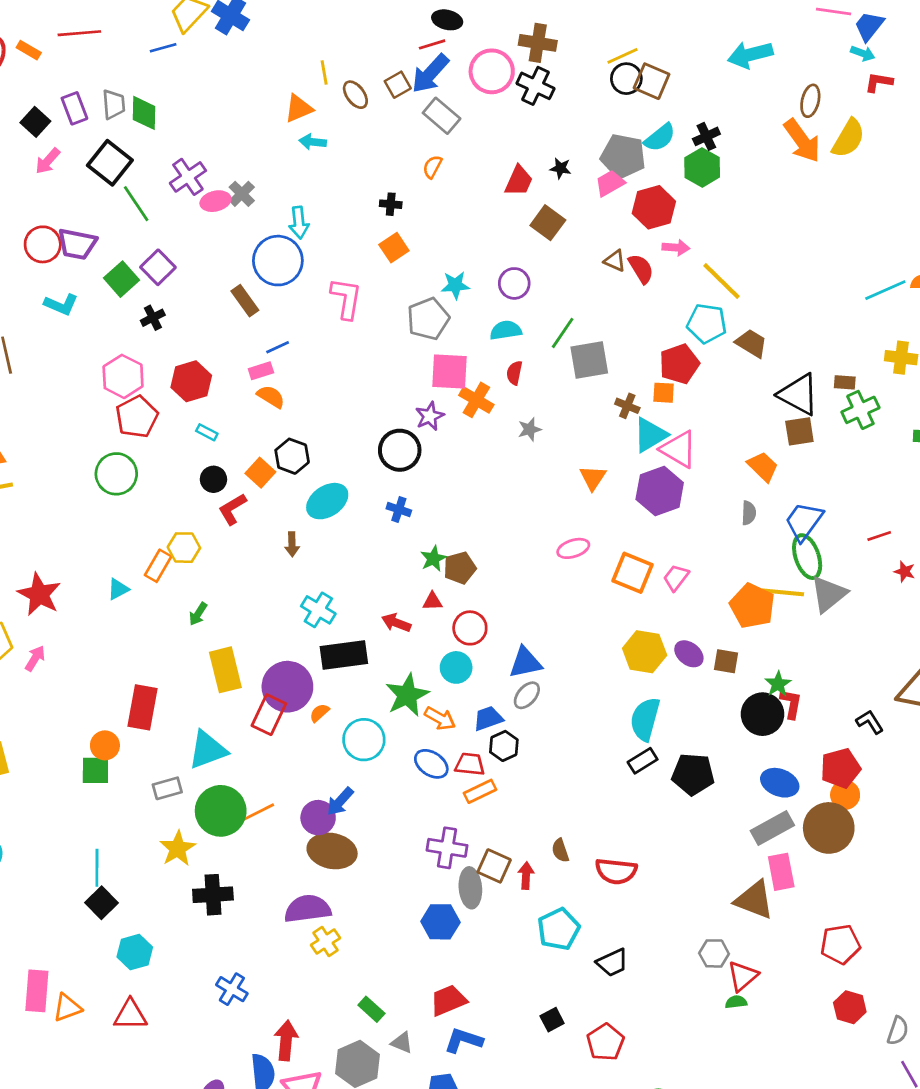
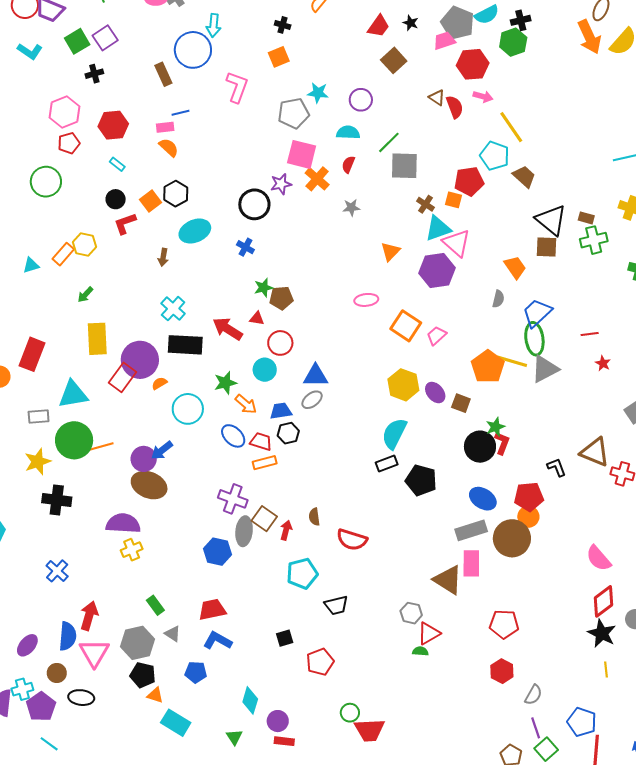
red pentagon: (137, 417) -> (69, 143), size x0.7
red arrow: (396, 623) -> (228, 329), size x1.4
green star: (407, 695) -> (225, 383), size x0.7

